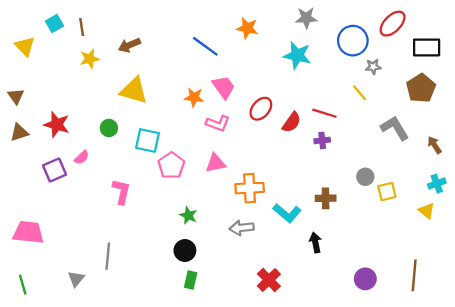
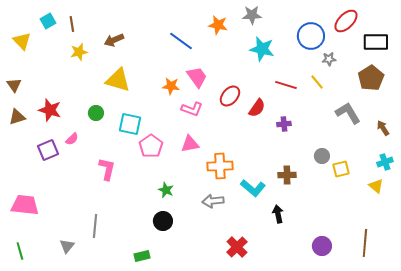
gray star: (306, 18) -> (252, 15), moved
red line: (324, 113) -> (286, 85), moved
green rectangle: (191, 280) -> (142, 256), moved, turned 63

